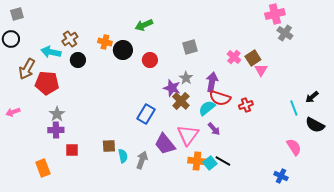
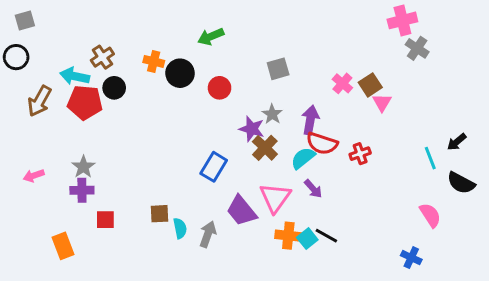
red pentagon: (47, 83) -> (85, 102), moved
pink arrow: (13, 112) -> (34, 176), moved

